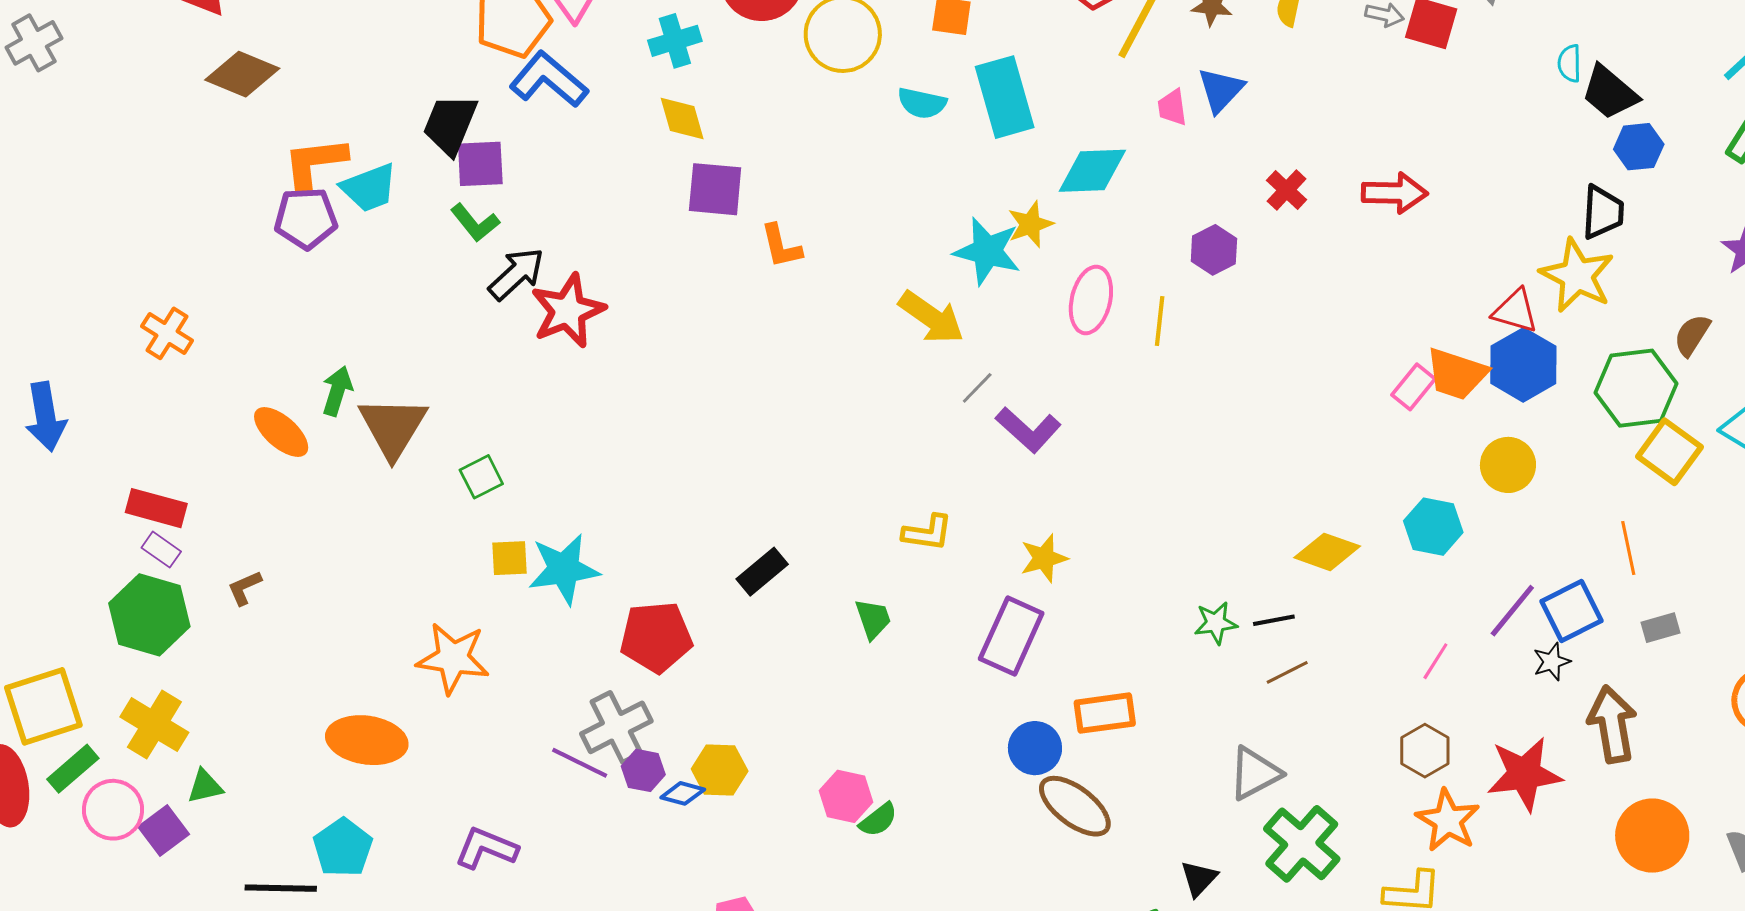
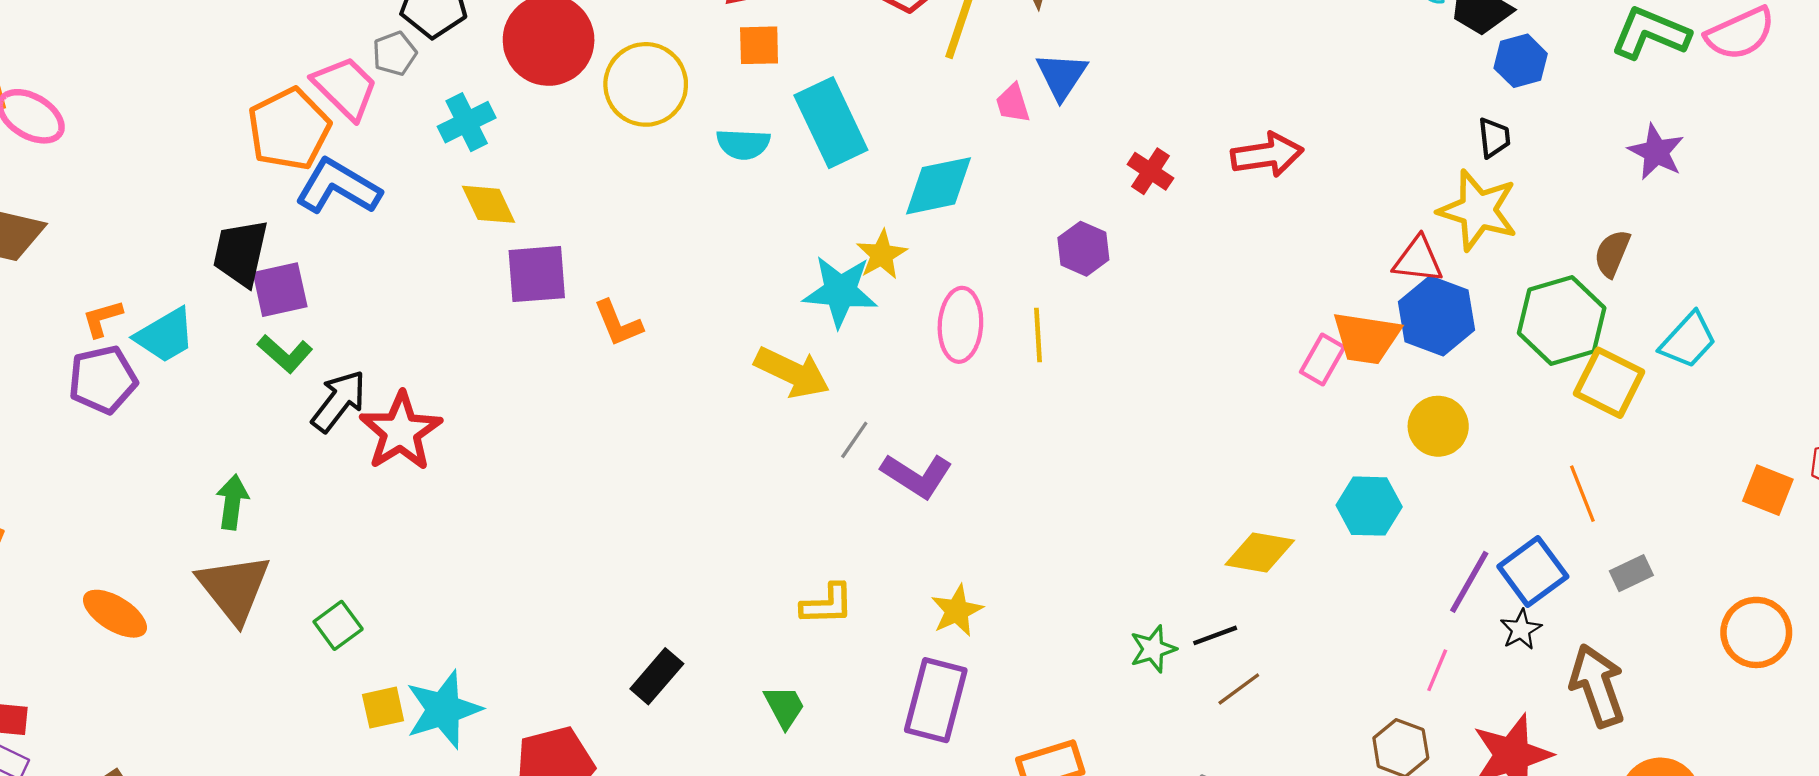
orange L-shape: (315, 163) -> (102, 318), size x0.6
black trapezoid: (1603, 212) -> (1494, 138), size x0.7
green arrow: (337, 391) -> (232, 502), moved
pink line: (1435, 661) -> (1437, 670), moved

